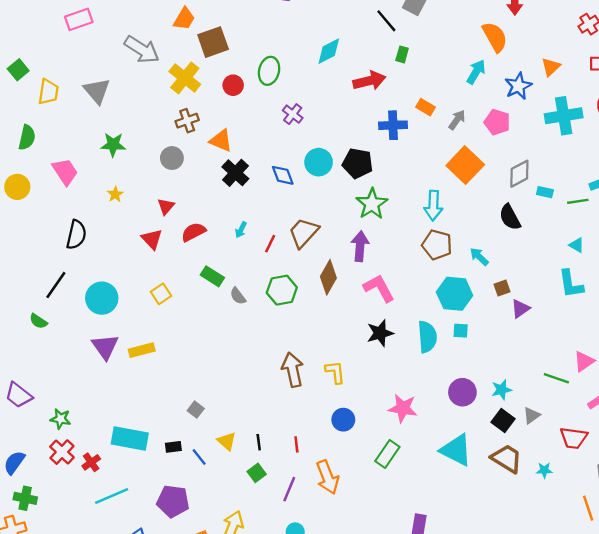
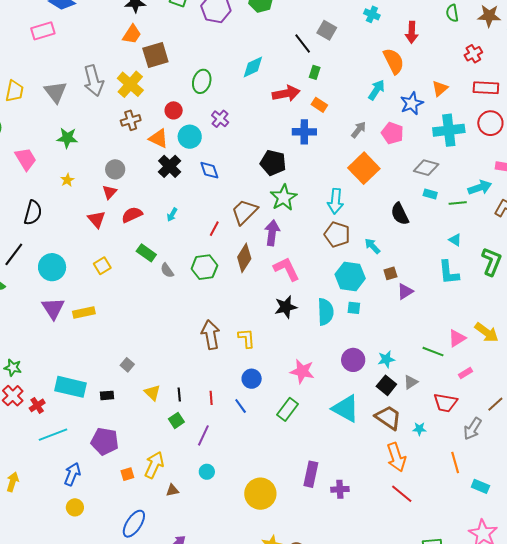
gray arrow: (142, 50) -> (93, 81), moved, turned 40
red circle: (233, 85) -> (174, 110), moved
orange rectangle: (425, 107) -> (319, 105), moved
gray circle: (172, 158) -> (115, 169), moved
cyan circle: (319, 162) -> (190, 137), moved
gray diamond: (519, 174) -> (426, 168), moved, turned 40
brown trapezoid: (304, 233) -> (244, 212), moved
red line: (270, 244) -> (214, 229), moved
blue line: (199, 457) -> (241, 406), moved
orange arrow: (328, 477) -> (396, 457), moved

